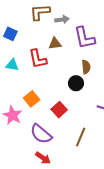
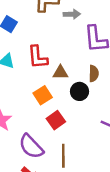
brown triangle: (55, 44) -> (60, 73), moved
orange square: (32, 99) -> (43, 95), moved
brown line: (81, 137) -> (63, 156), moved, turned -30

